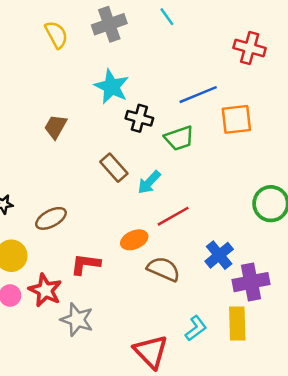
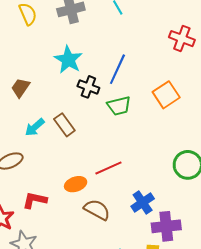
blue line: (198, 95) -> (117, 69), moved, turned -48
orange square: (236, 119) -> (166, 95), turned -32
cyan arrow: (149, 182) -> (35, 127), moved

